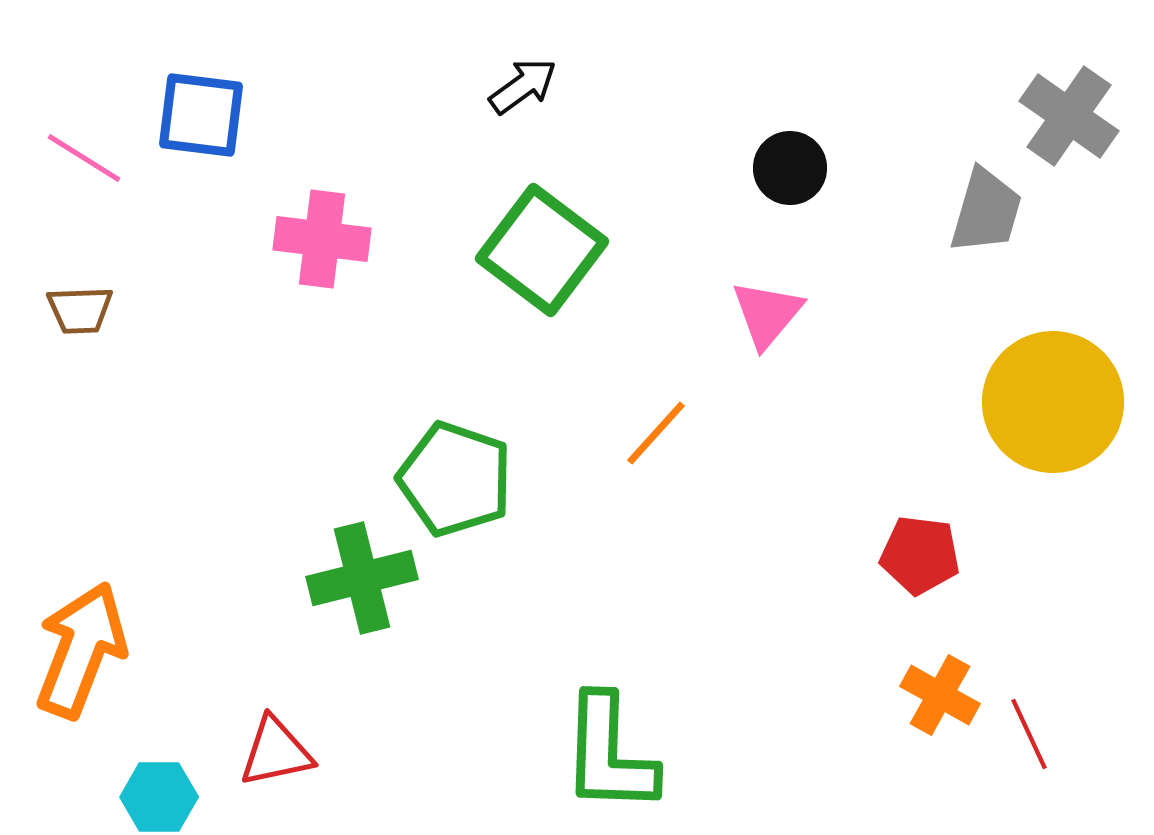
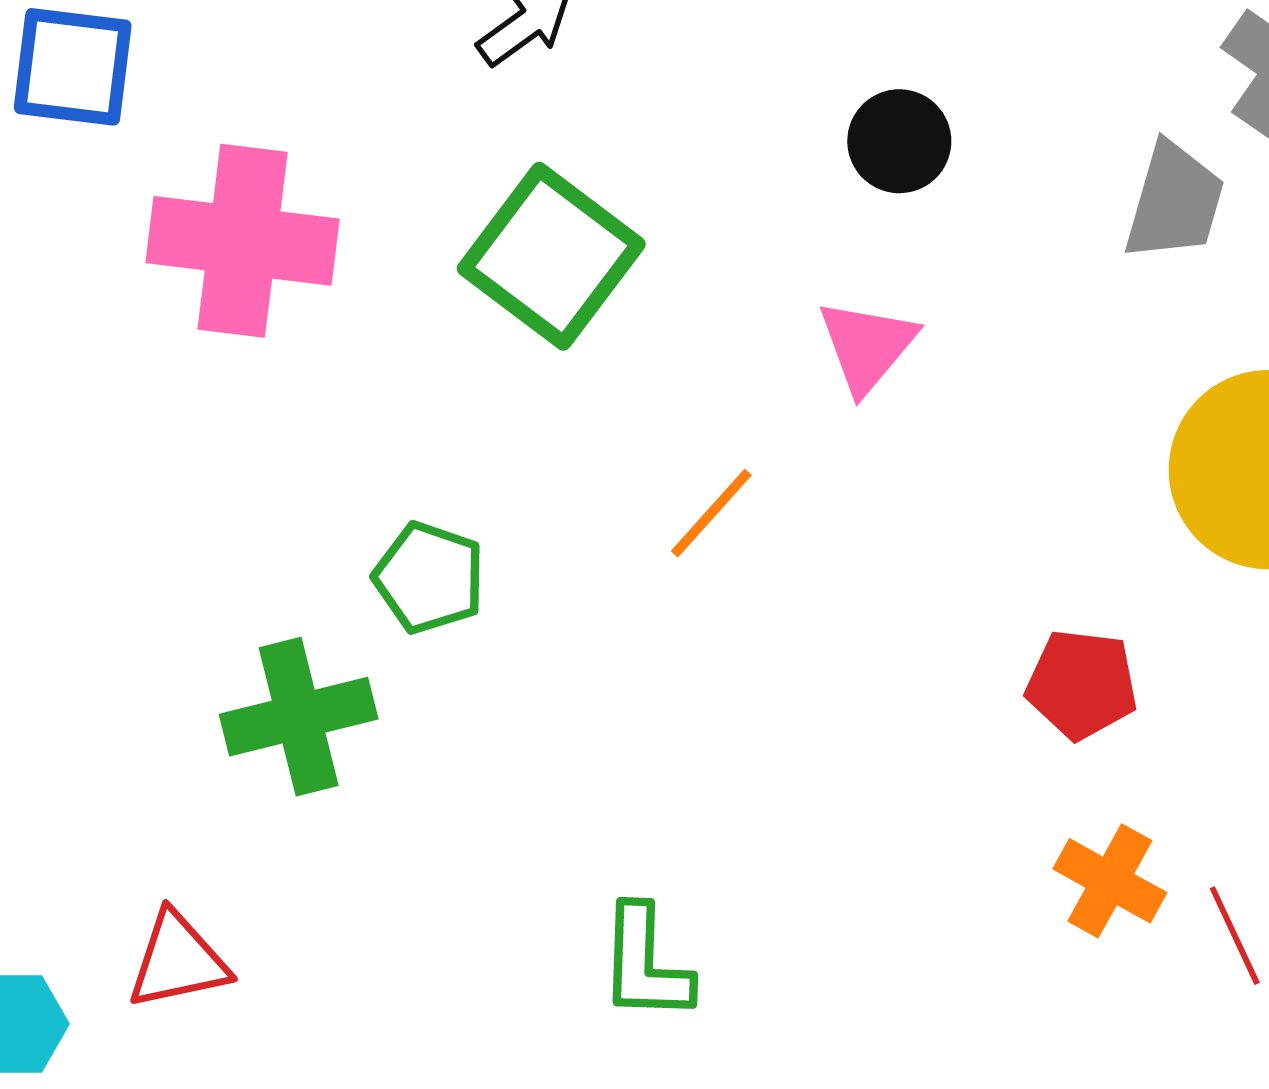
pink cross: (322, 239) -> (243, 241), size x1.4
green pentagon: (455, 479) -> (429, 578), size x0.7
green L-shape: (609, 754) -> (645, 964), size x0.7

